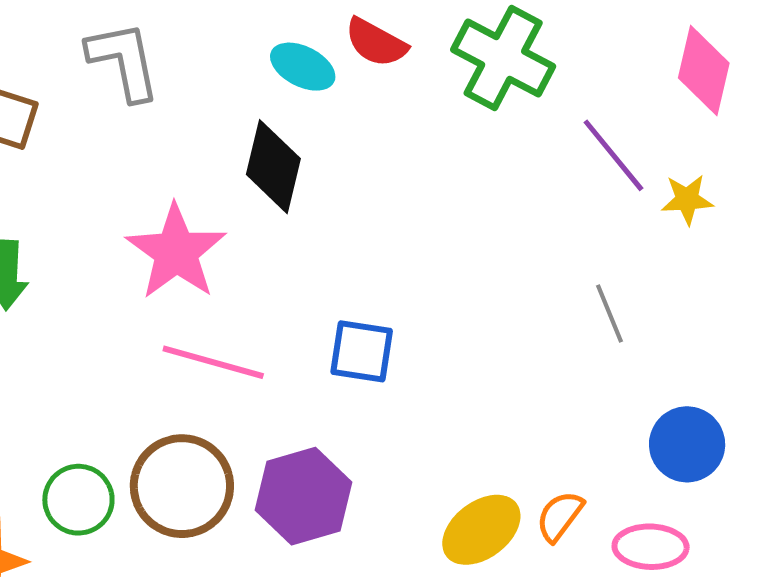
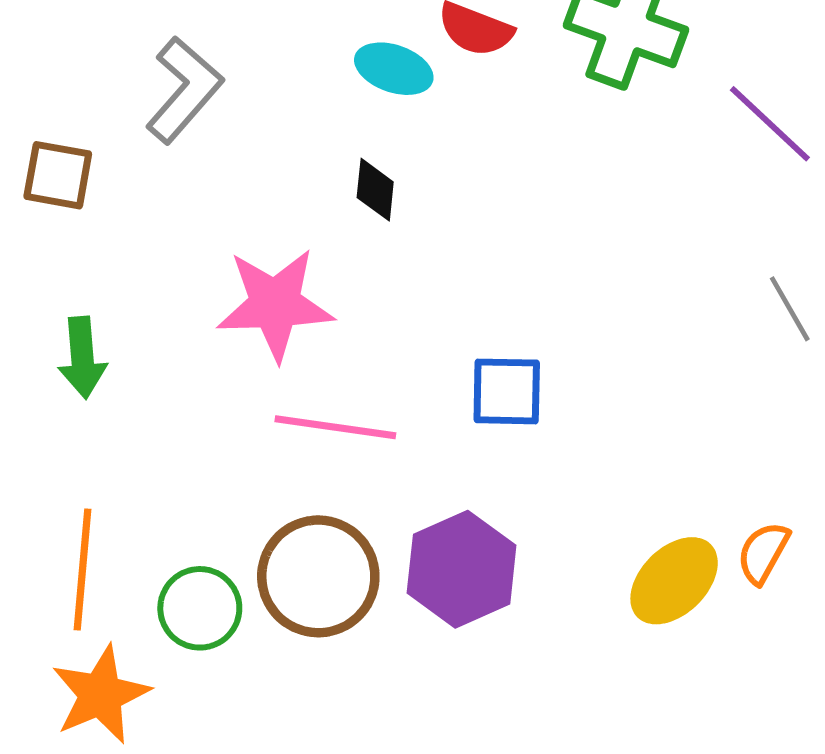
gray L-shape: (124, 61) -> (184, 90), turned 60
black diamond: (273, 167) -> (375, 190), size x0.6
pink star: (176, 252) -> (275, 304), turned -30

